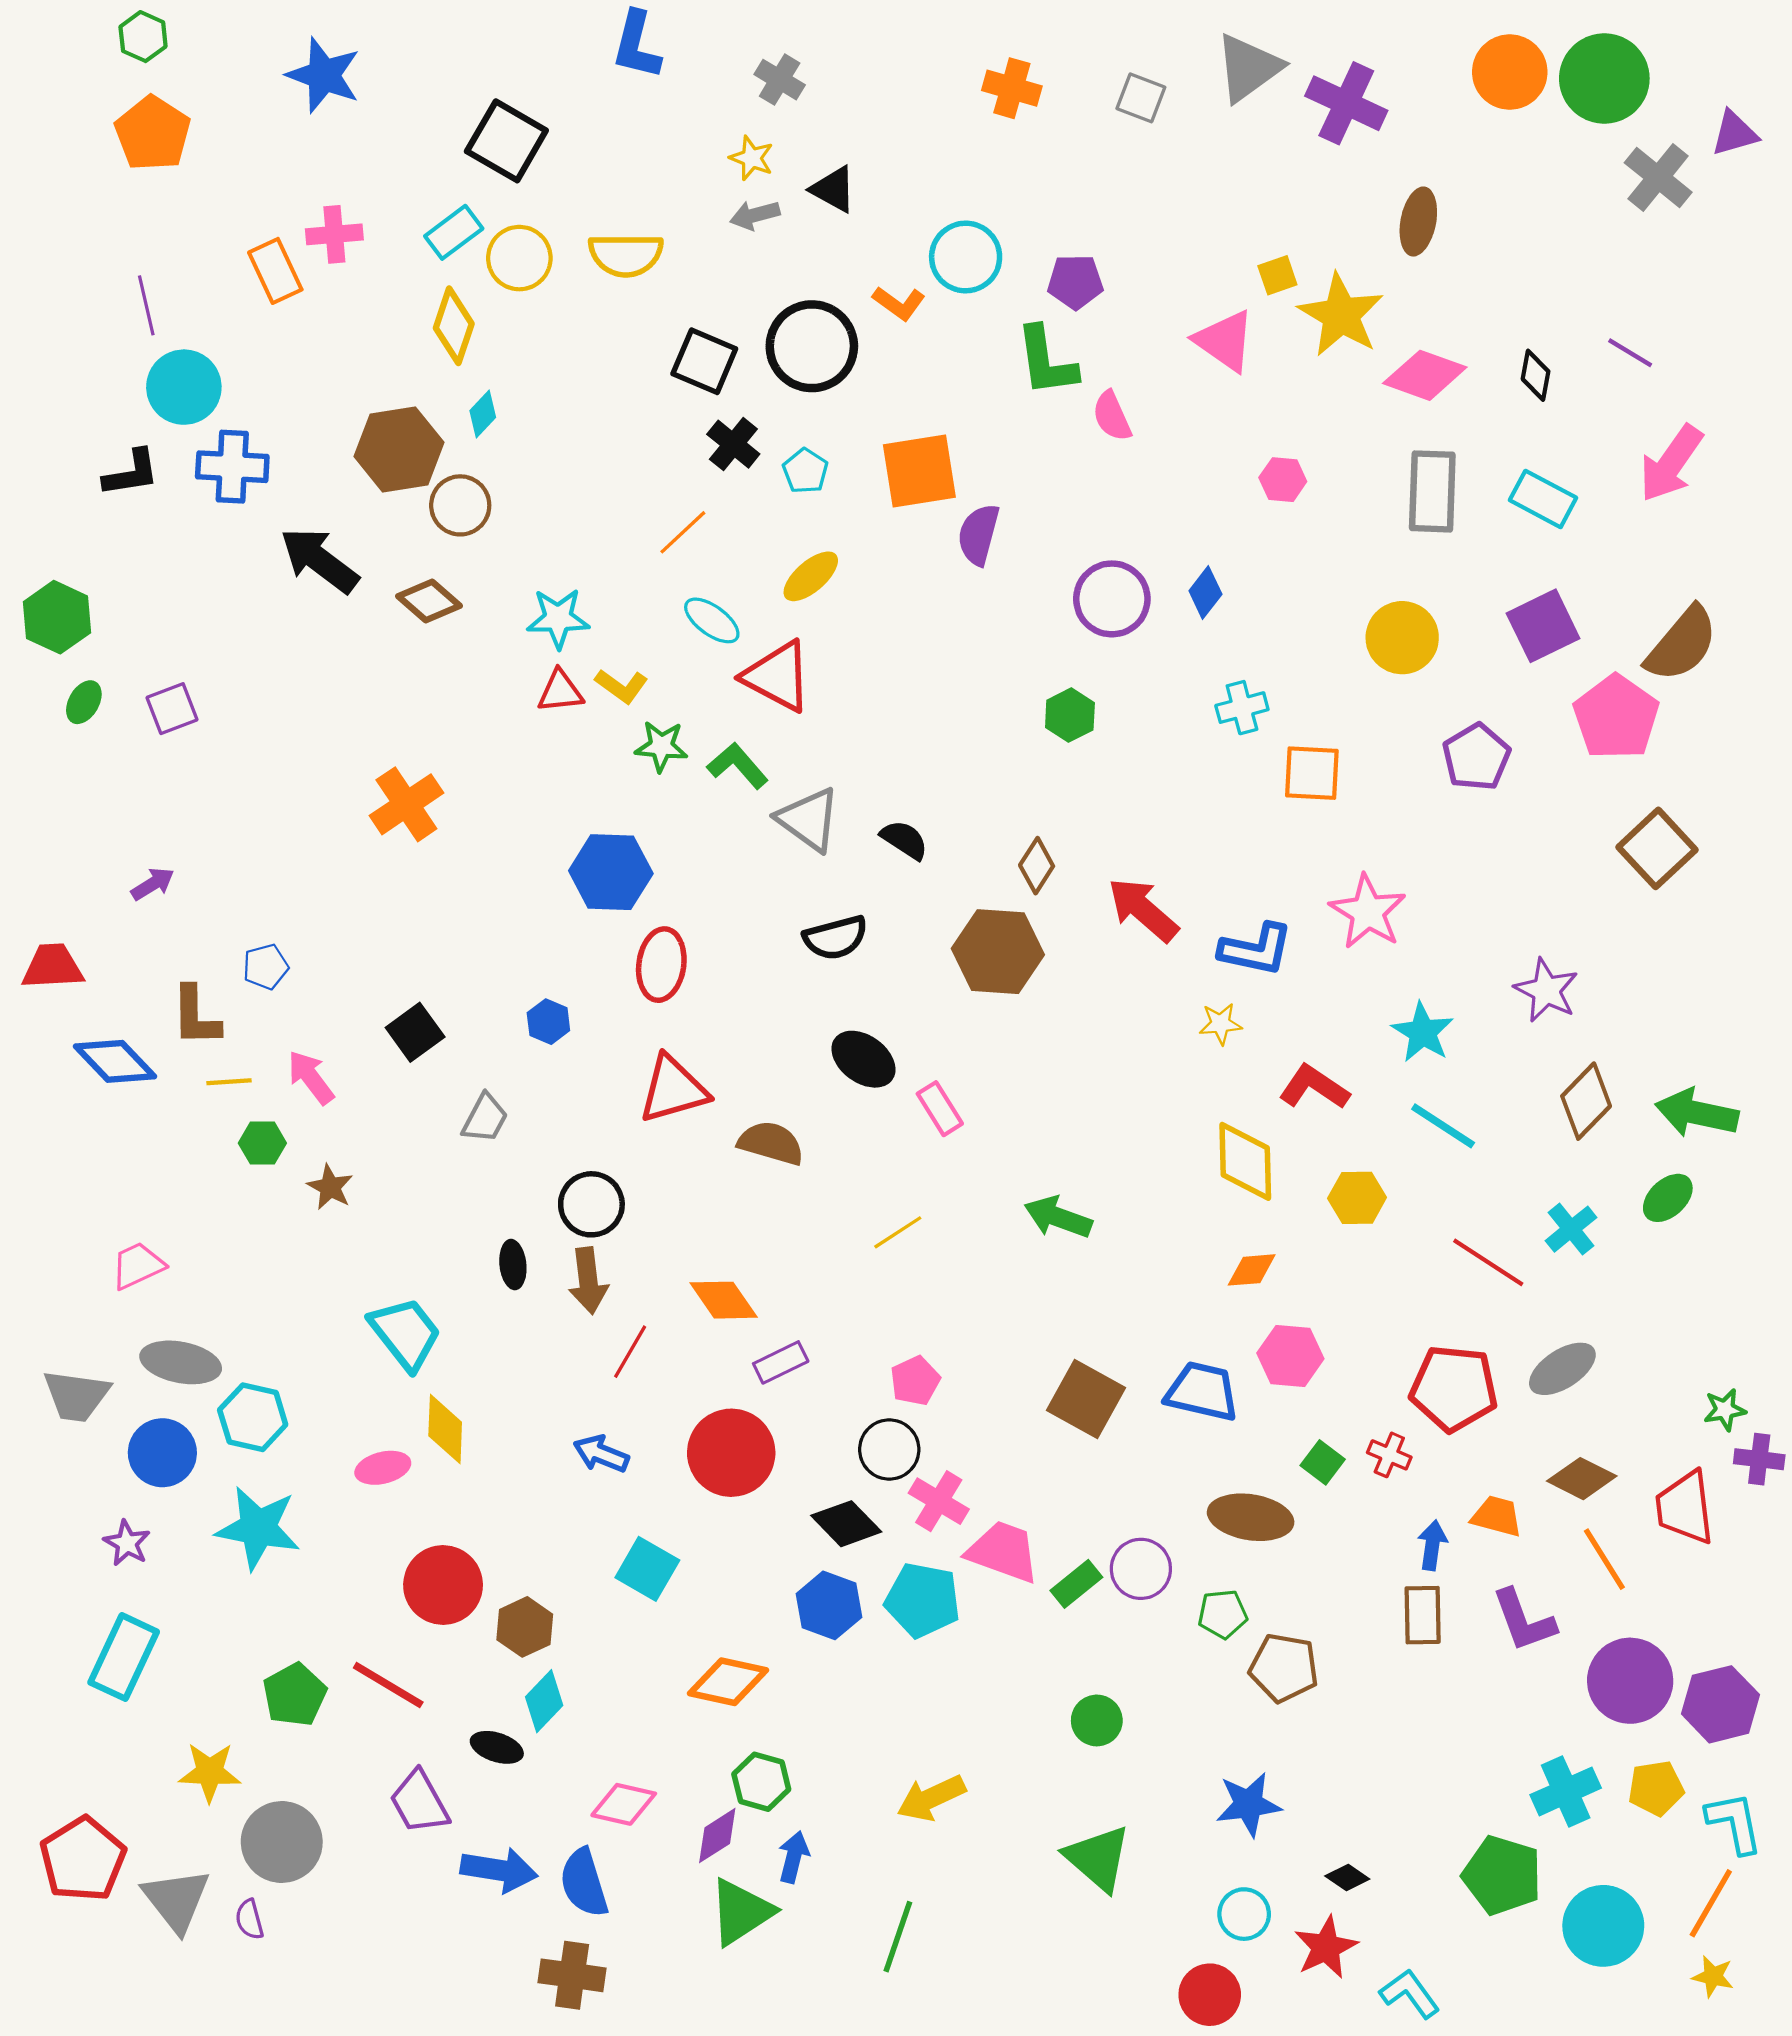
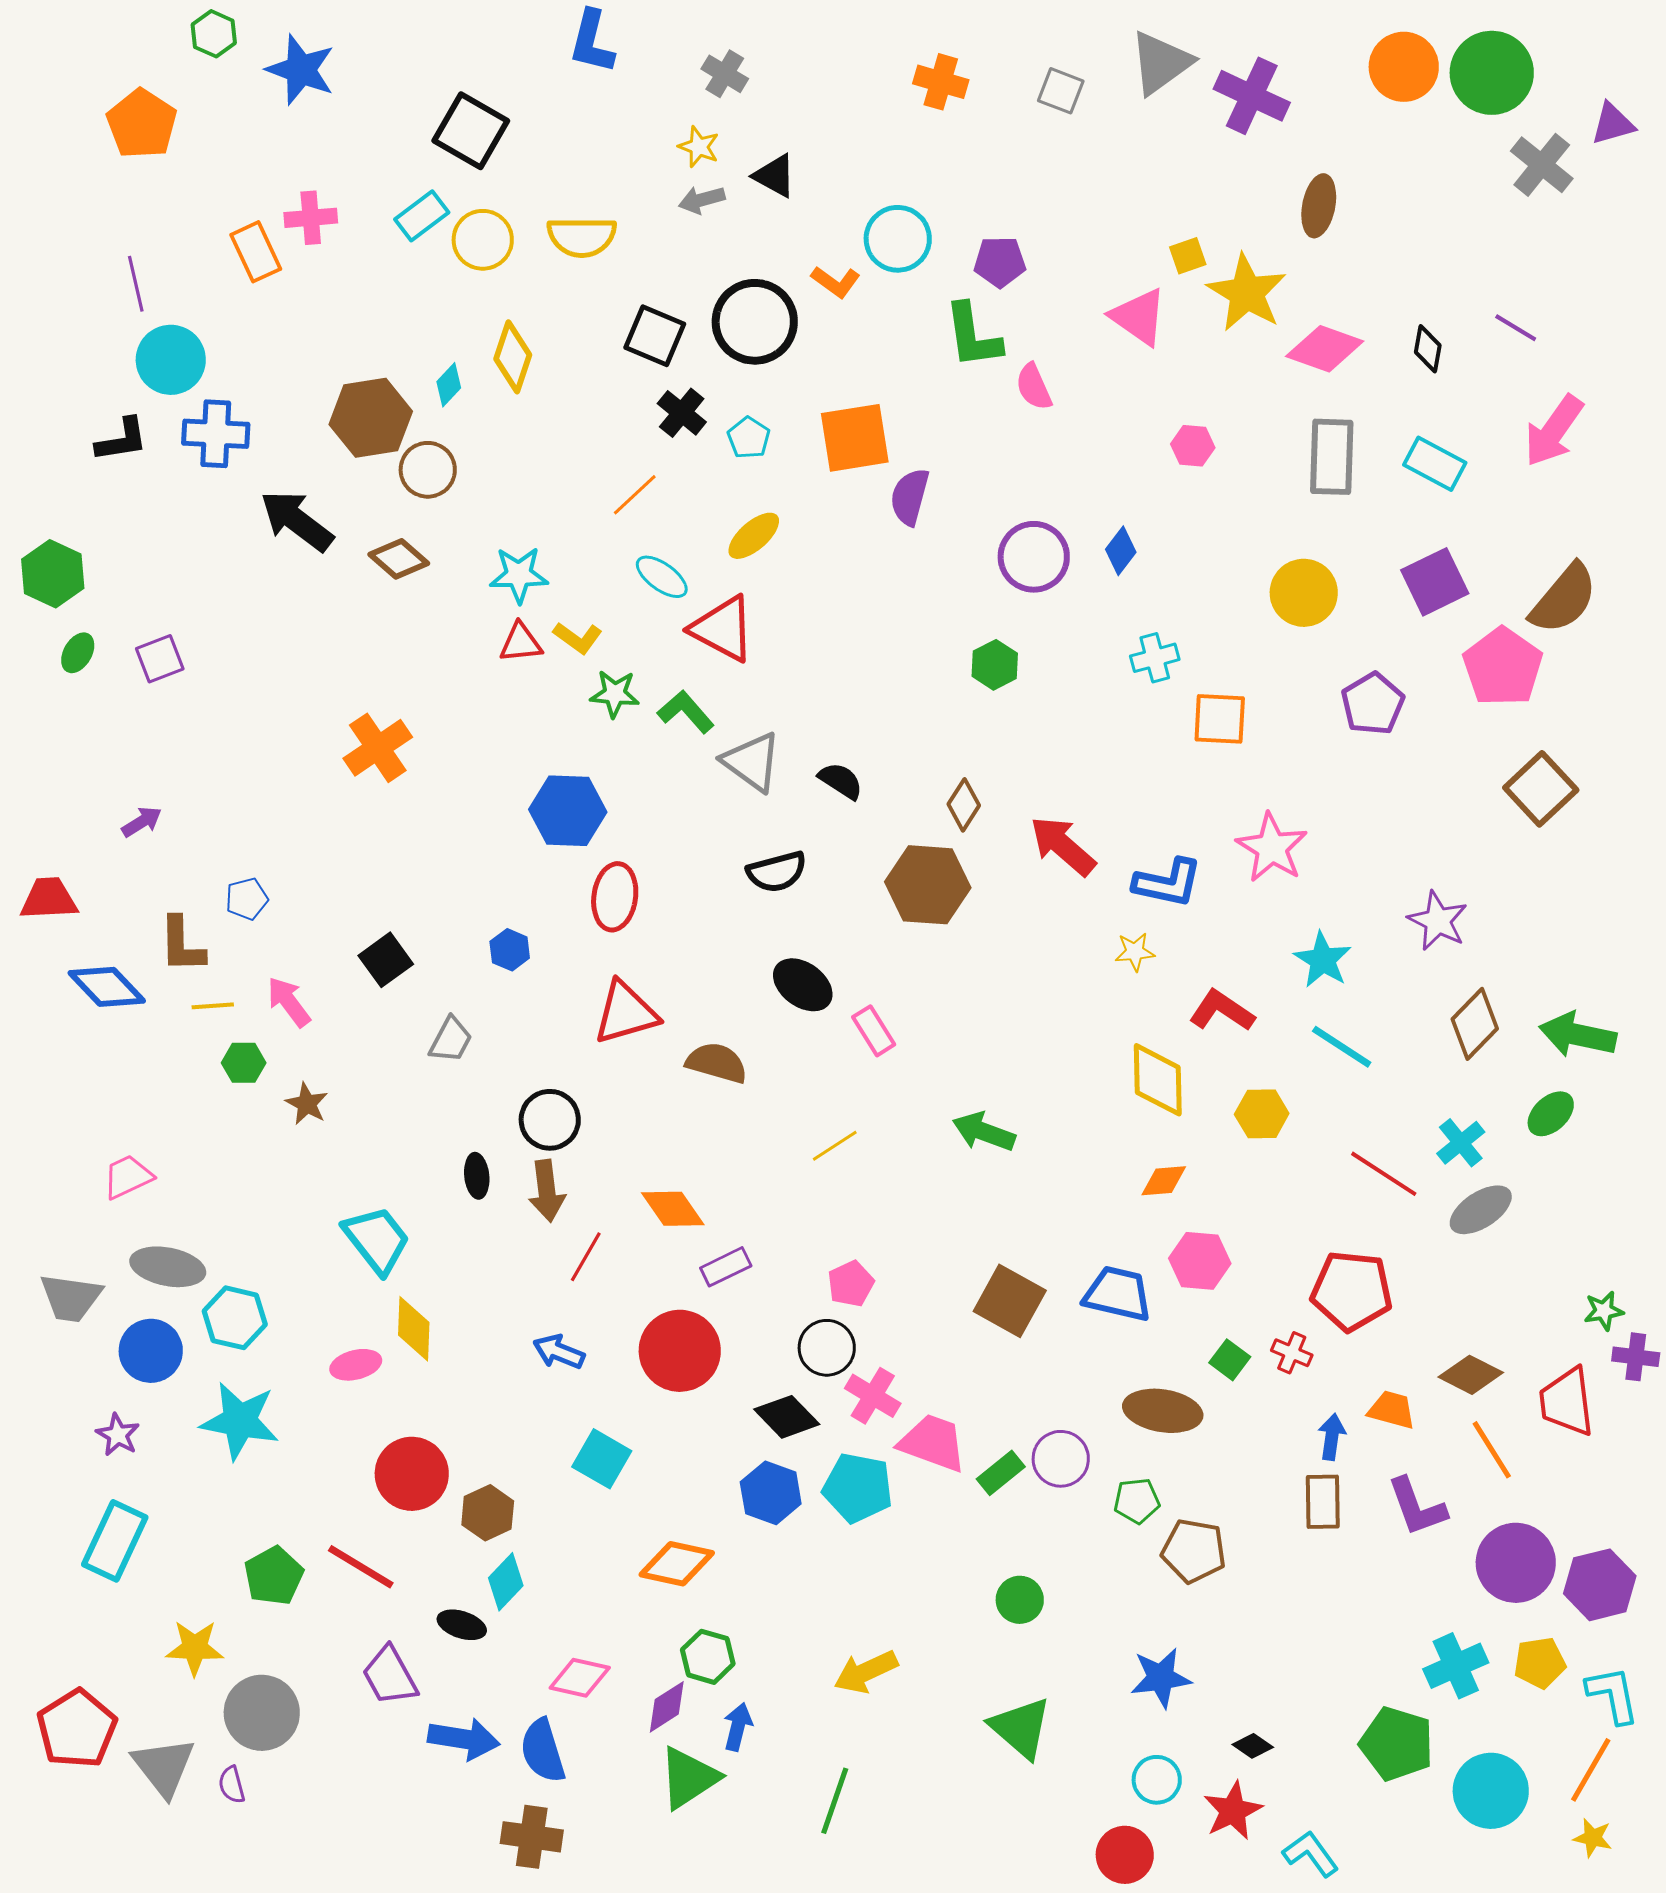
green hexagon: (143, 37) -> (214, 34), moved
yellow diamond: (454, 326) -> (513, 357), moved
gray ellipse: (1562, 1369) -> (1481, 1210), moved

